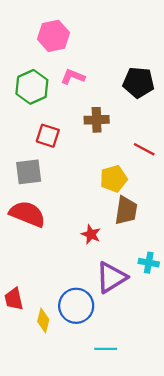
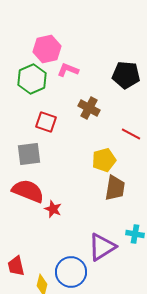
pink hexagon: (53, 36) -> (47, 49), moved
brown cross: (97, 120) -> (89, 108), turned 30
red star: (91, 234) -> (53, 209), moved

